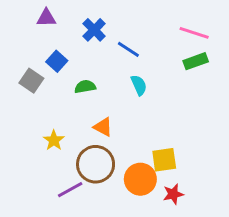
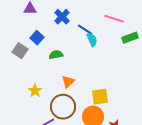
pink line: (194, 33) -> (114, 19), moved
cyan semicircle: (139, 85) -> (92, 40), moved
orange triangle: (103, 127) -> (68, 82), turned 48
yellow square: (164, 160) -> (100, 97), moved

